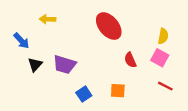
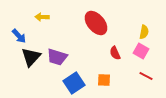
black triangle: (35, 65) -> (31, 57), size x1.5
blue square: (84, 94) -> (74, 83), size x1.5

